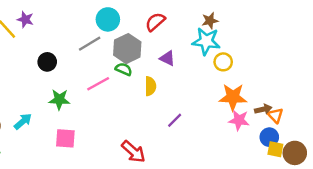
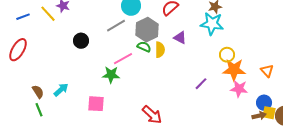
yellow circle: (223, 62) -> (227, 55), moved
yellow semicircle: (150, 86) -> (160, 50), moved
green star: (59, 100) -> (111, 75), moved
brown arrow: (263, 109) -> (259, 116), moved
orange triangle: (275, 115) -> (267, 71), moved
purple line: (175, 120) -> (201, 84), moved

